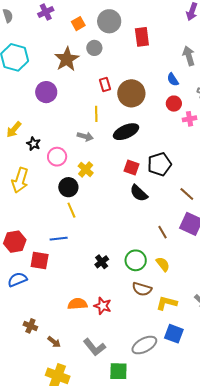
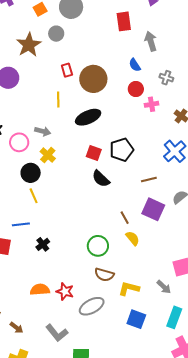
red rectangle: (142, 37) -> (124, 21), moved
gray arrow: (85, 136) -> (43, 131), moved
brown line: (187, 194) -> (149, 179), turned -56
black cross: (102, 262) -> (43, 244), moved
yellow semicircle: (163, 264) -> (133, 238), moved
gray ellipse: (144, 345) -> (92, 306), moved

